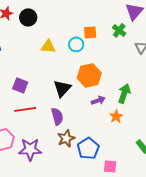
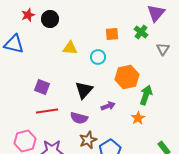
cyan circle: (76, 44) -> (98, 57), moved
orange hexagon: (89, 75) -> (127, 77), moved
purple arrow: (98, 100) -> (108, 106), moved
purple semicircle: (57, 116) -> (79, 118), turned 120

